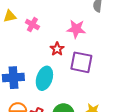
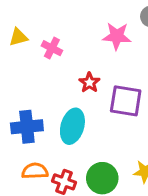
pink star: (76, 29) -> (117, 36), moved

